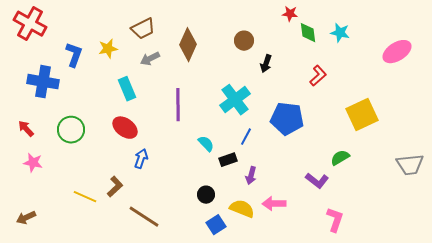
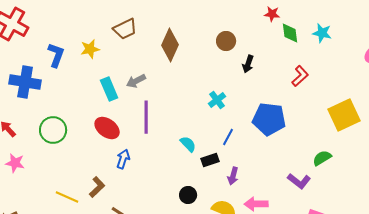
gray arrow: (150, 59) -> (136, 81), moved
cyan cross: (235, 100) -> (217, 100), size x0.6
purple line: (178, 105) -> (146, 117), moved

